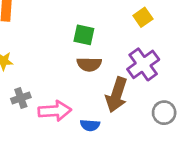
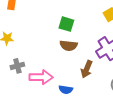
brown arrow: (117, 95) -> (87, 69), size x0.7

